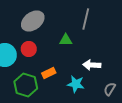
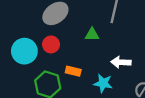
orange rectangle: (49, 73) -> (73, 71), turned 40

